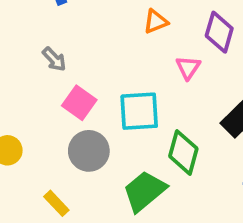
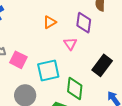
pink square: (79, 103) -> (18, 60), moved

